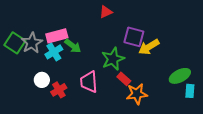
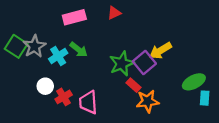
pink rectangle: (57, 36) -> (74, 17), moved
purple square: (134, 37) -> (144, 62), moved, turned 35
pink trapezoid: (89, 82) -> (88, 102), moved

